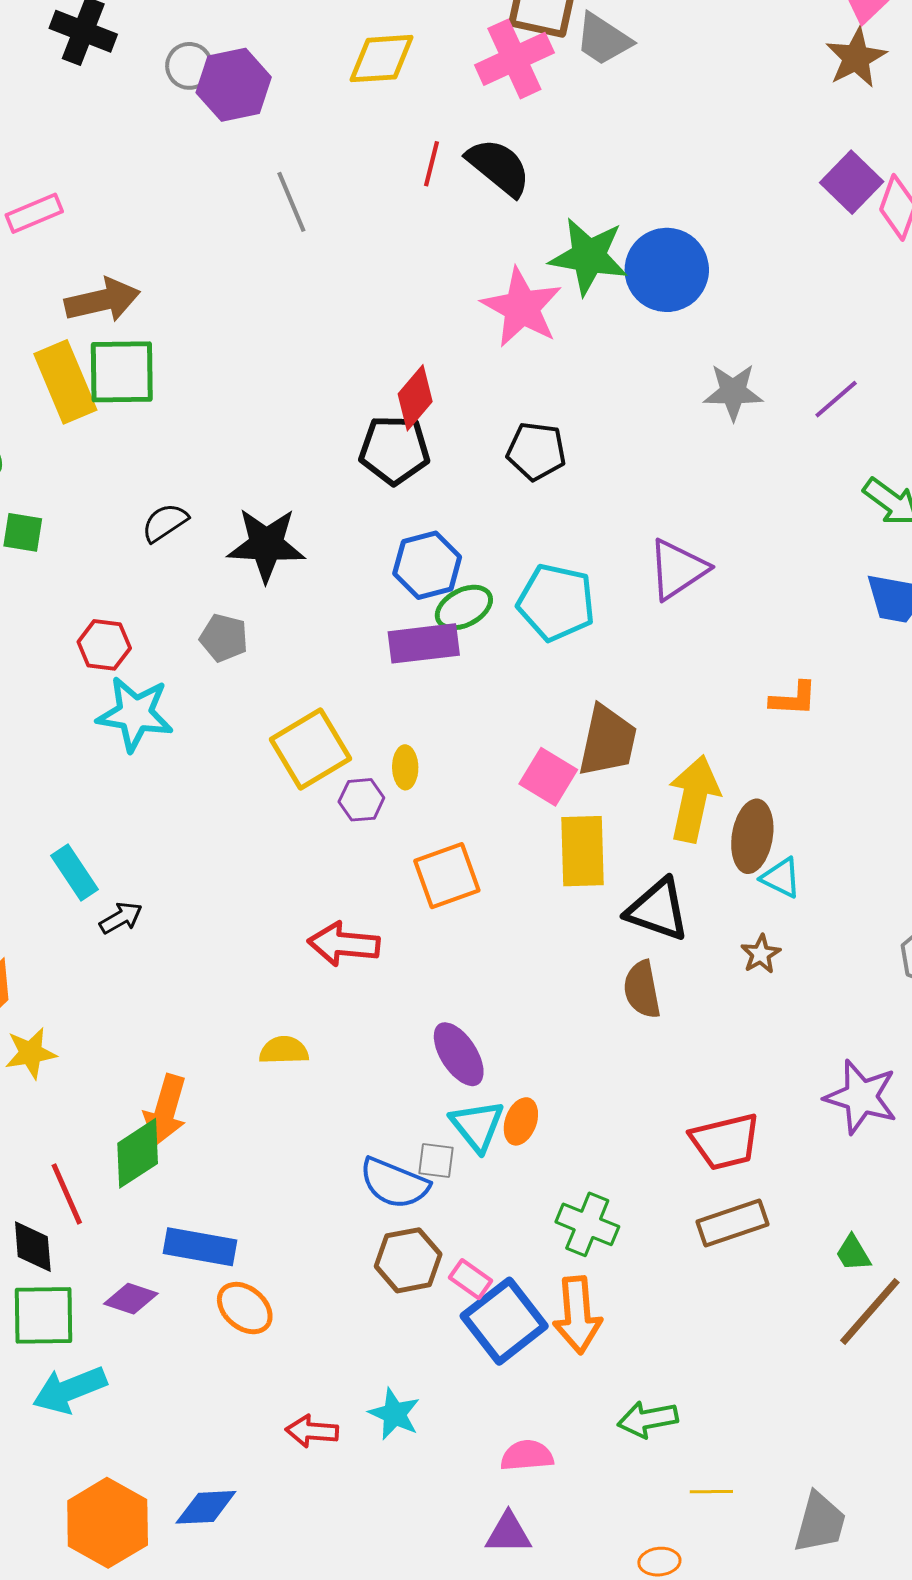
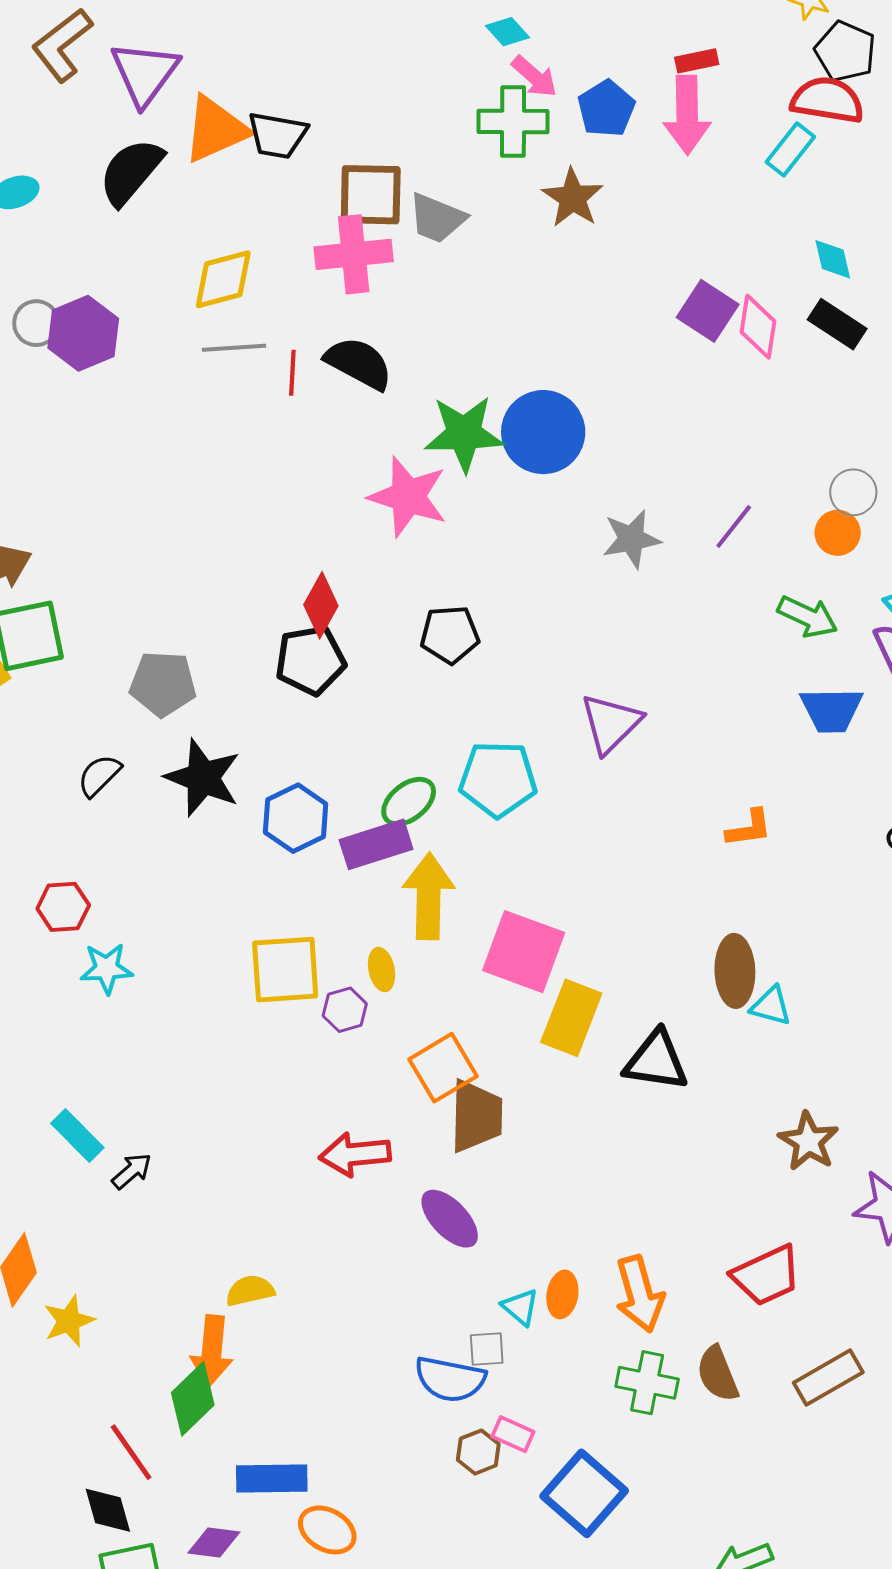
brown star: (856, 58) -> (573, 198), moved
pink cross: (514, 59) -> (354, 254), turned 30
gray line: (291, 202) -> (234, 348), moved, turned -60
black star: (266, 545) -> (203, 778), turned 30
blue hexagon: (427, 565) -> (296, 818), moved
gray pentagon: (224, 638) -> (163, 684), moved, size x1.4
cyan star: (135, 714) -> (107, 968), size x0.7
brown trapezoid: (608, 741) -> (476, 1116), moved
yellow square: (311, 749) -> (285, 970), turned 38
pink square: (548, 777) -> (524, 952), size x1.5
yellow arrow: (694, 799) -> (429, 896), moved
yellow rectangle: (582, 851) -> (571, 1018), turned 34
brown star: (761, 954) -> (808, 1141), moved, size x1.5
brown semicircle: (642, 990) -> (718, 1374), moved
yellow semicircle: (284, 1050) -> (250, 1291), moved
purple ellipse: (459, 1054) -> (450, 1219), moved
cyan triangle: (477, 1126) -> (520, 1307), size x0.7
brown rectangle: (732, 1223) -> (828, 1378), moved
brown hexagon: (408, 1260) -> (478, 1452), size x0.7
pink rectangle: (471, 1279) -> (513, 1434), moved
orange arrow: (577, 1315) -> (640, 1294), moved

